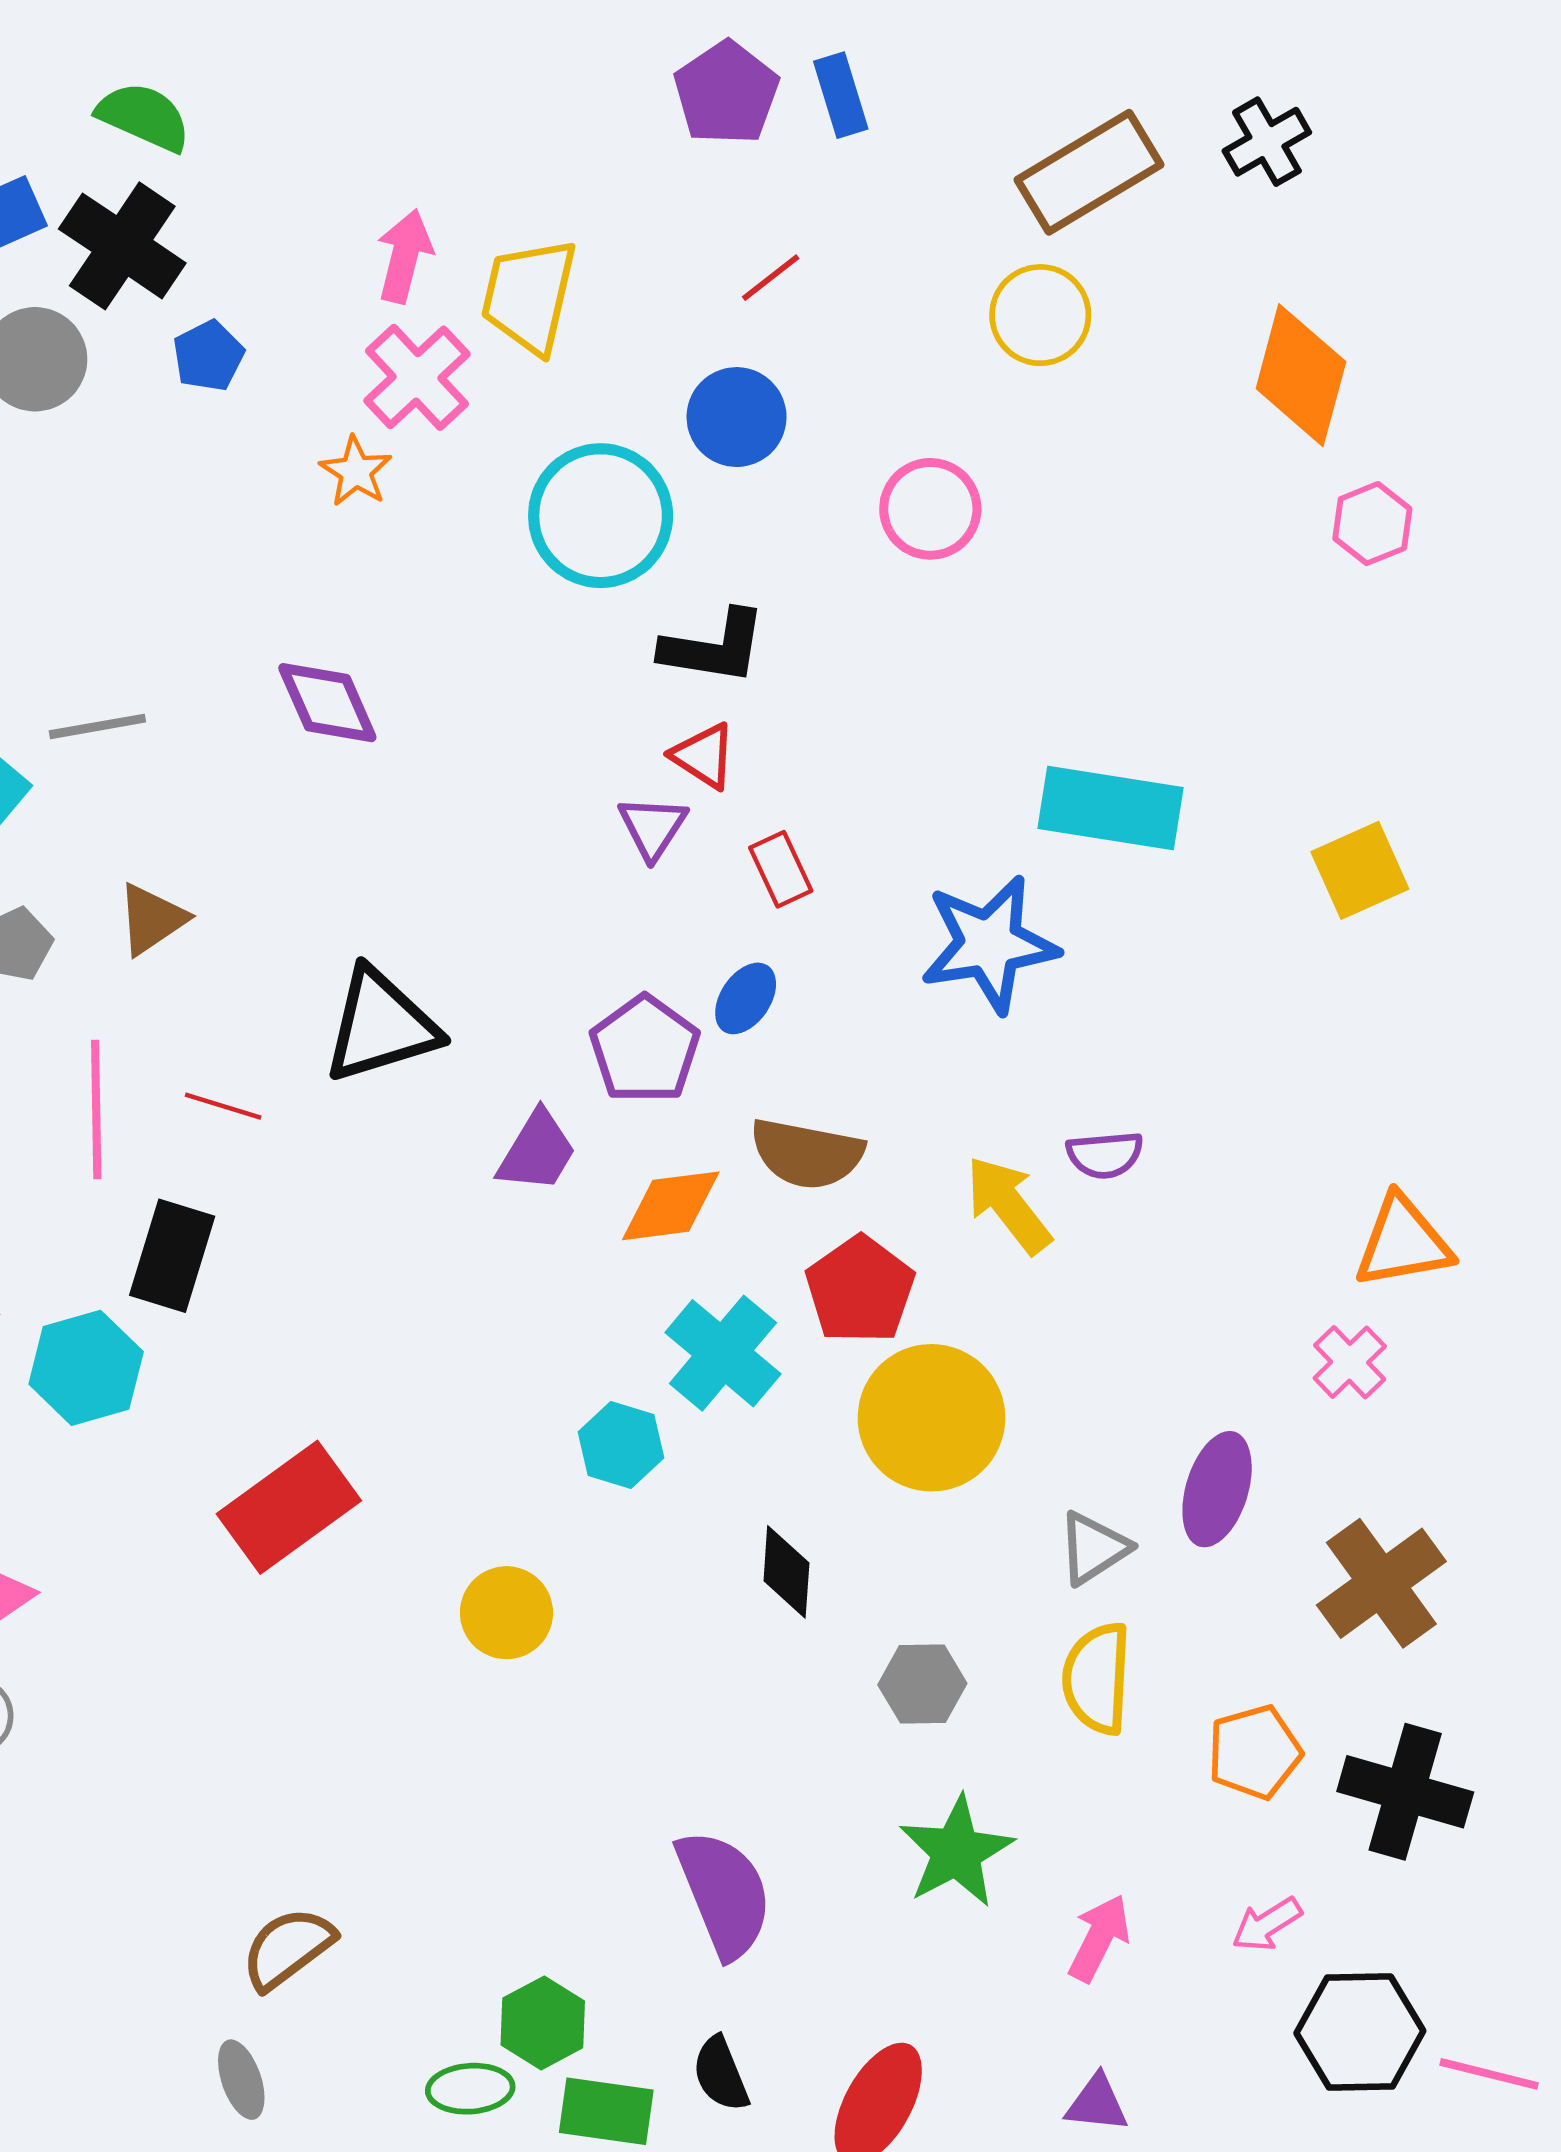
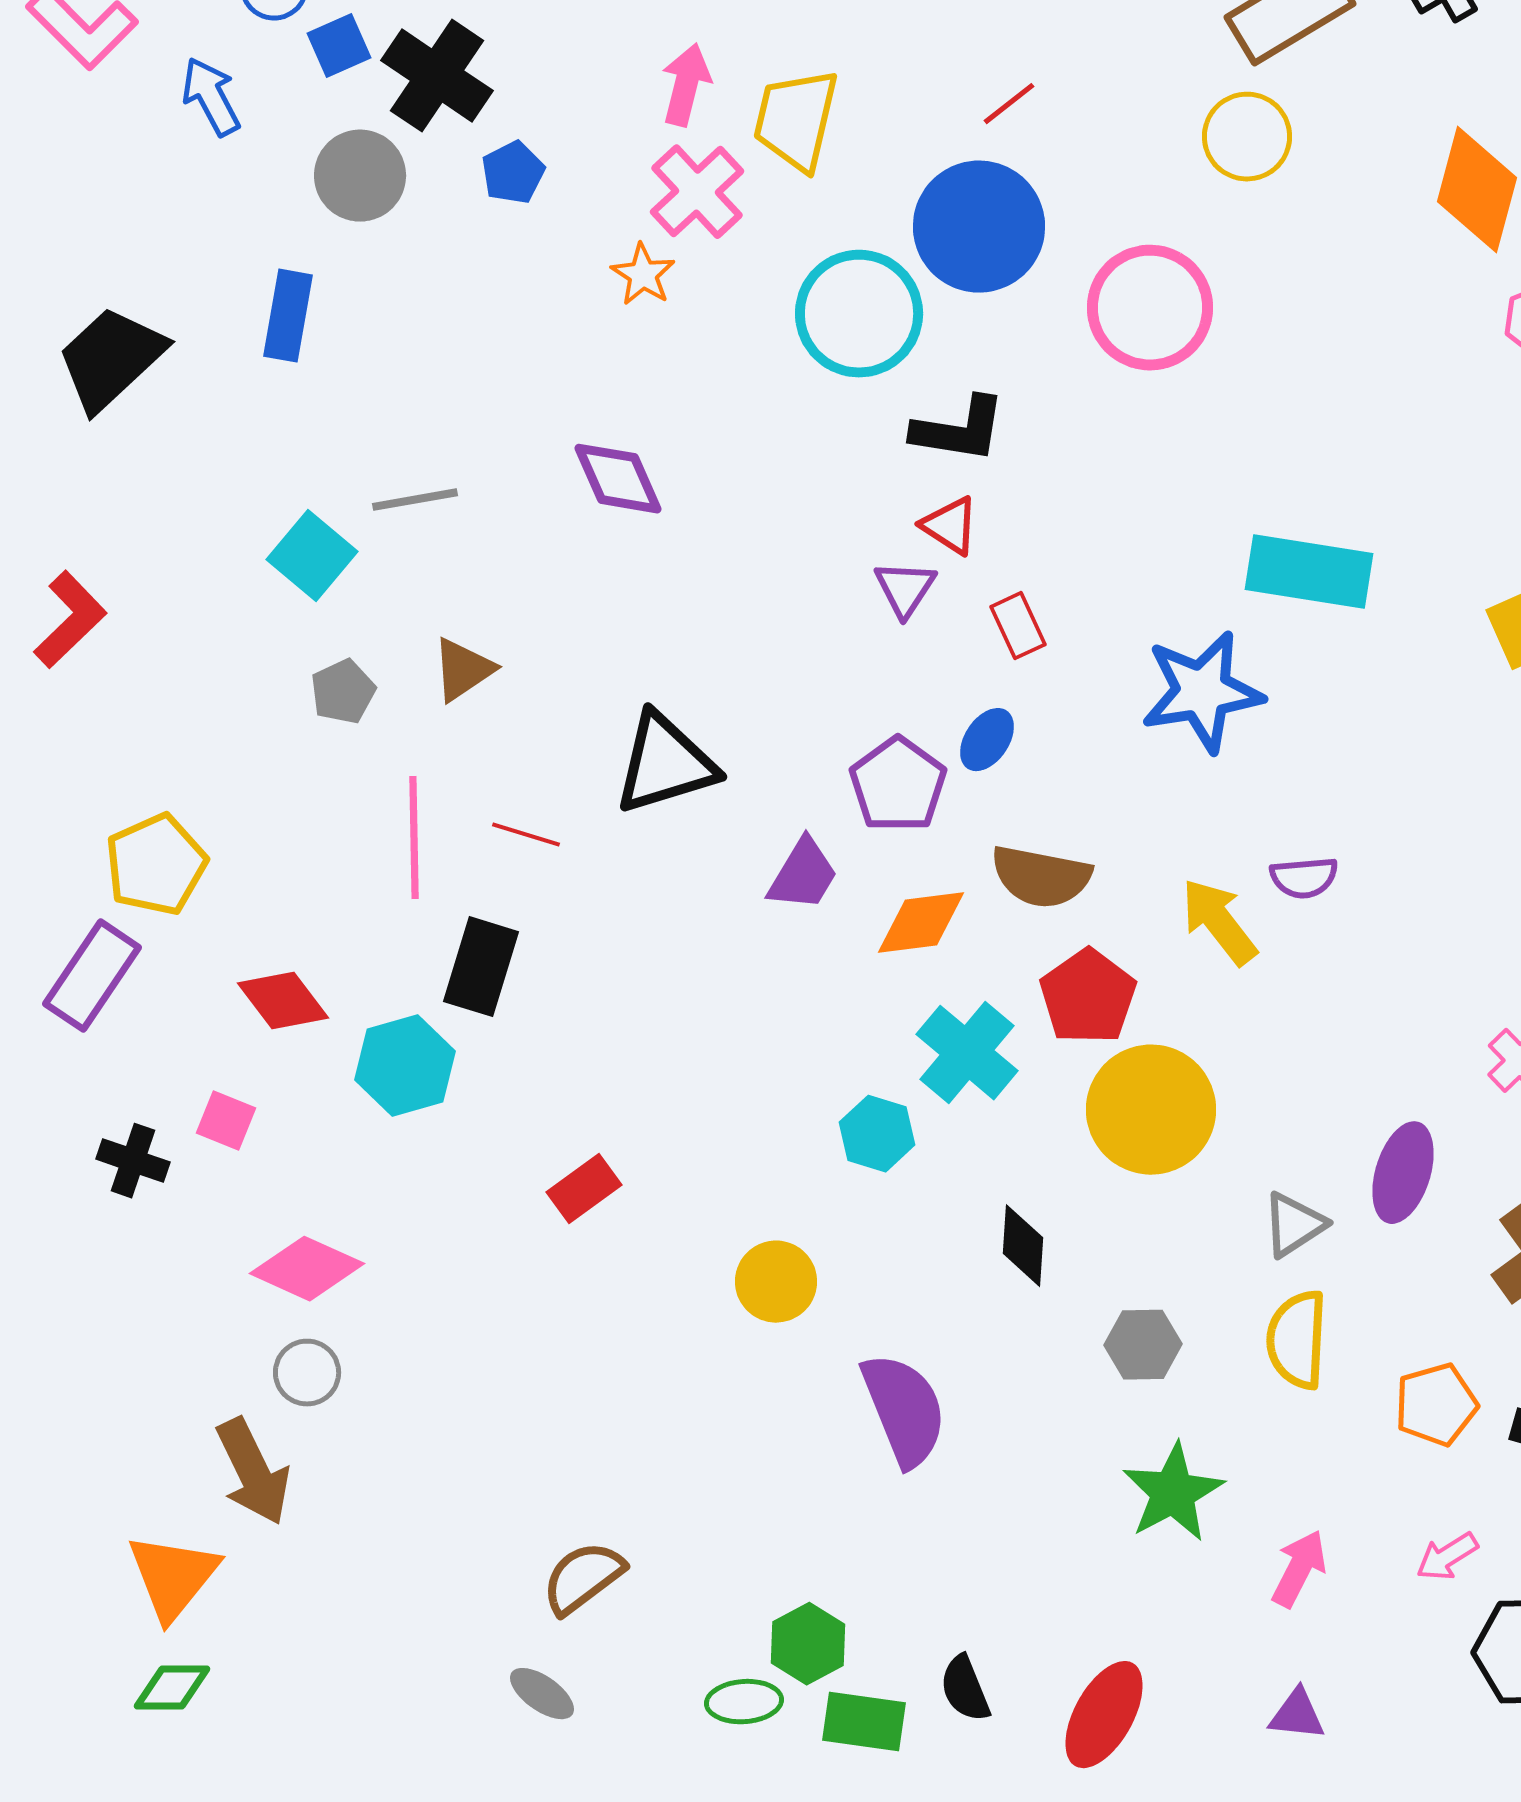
blue circle: (737, 417) -> (979, 227), size x1.5
pink circle: (930, 509) -> (1150, 308), size x1.4
red rectangle: (289, 1507) -> (584, 1189), size x0.6
purple semicircle: (724, 1894) -> (904, 1410), moved
gray ellipse: (241, 2080) -> (542, 1694), turned -36

